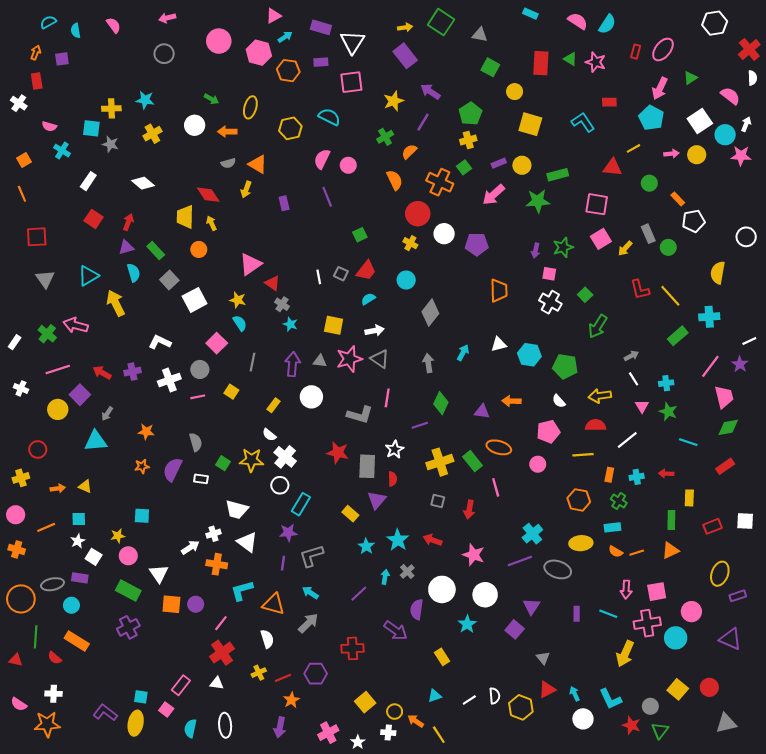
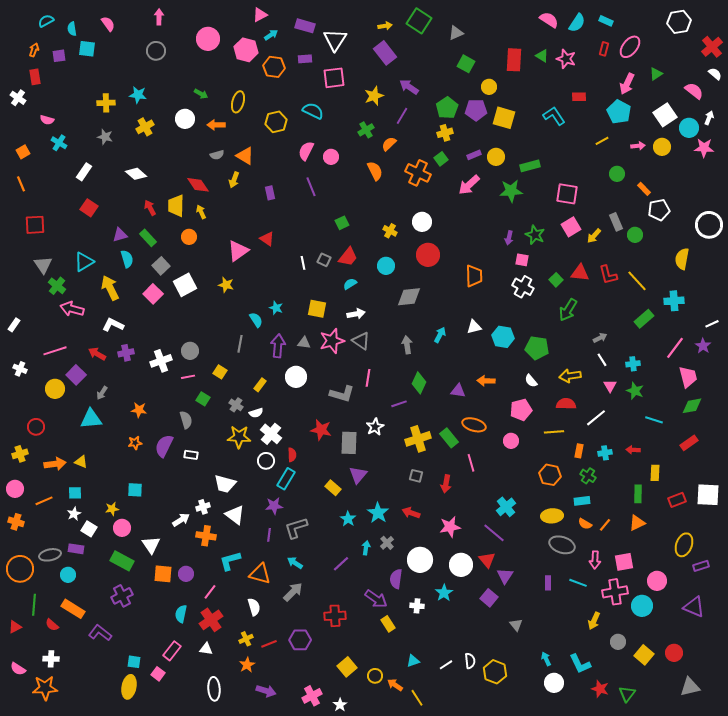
cyan rectangle: (530, 14) -> (606, 21), moved
pink arrow: (167, 18) -> (159, 17), turned 105
gray triangle: (480, 35) -> (456, 33), turned -35
white semicircle: (752, 78) -> (715, 74), turned -48
cyan square: (91, 128) -> (87, 49), moved
red triangle: (612, 167) -> (580, 273), moved
red circle: (418, 214) -> (428, 255), moved
red arrow: (128, 222) -> (150, 208), moved, turned -49
white circle: (746, 237) -> (709, 225), size x1.4
purple pentagon: (477, 244) -> (476, 110), moved
green star: (563, 247) -> (535, 235), turned -30
red triangle: (272, 283) -> (267, 239), moved
gray cross: (282, 304) -> (236, 405), moved
gray diamond: (430, 313) -> (409, 297), turned 45
cyan semicircle: (240, 323) -> (256, 320), moved
green cross: (47, 334) -> (57, 286), moved
white L-shape: (160, 342) -> (113, 325), moved
pink square: (217, 343) -> (153, 294), moved
white semicircle: (269, 435) -> (256, 413), turned -56
green square: (223, 463) -> (203, 399), moved
red semicircle: (392, 479) -> (292, 455), moved
orange arrow: (58, 488) -> (55, 464), size x1.5
white square: (745, 521) -> (708, 495), size x1.4
orange line: (637, 553) -> (605, 525), turned -32
pink star: (474, 555) -> (450, 527), turned -30
purple line: (520, 561) -> (494, 533), turned 60
gray ellipse: (558, 569) -> (562, 545), moved
yellow arrow: (625, 654) -> (594, 621), size x0.7
yellow rectangle: (442, 657) -> (388, 624), moved
red triangle: (16, 660) -> (15, 627), turned -40
red triangle: (547, 689) -> (487, 560), moved, turned -42
orange star: (291, 700) -> (247, 665), moved
gray circle: (650, 706) -> (618, 642), moved
purple L-shape: (105, 713) -> (100, 633), moved
purple arrow: (280, 727) -> (266, 691), turned -84
cyan semicircle: (190, 728) -> (181, 614), moved
white cross: (388, 733) -> (417, 606), moved

